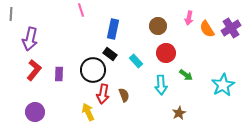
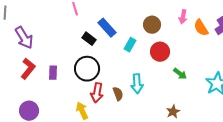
blue rectangle: (113, 29) -> (107, 28), turned -54
purple arrow: (30, 39) -> (24, 38), turned -45
black rectangle: (110, 54) -> (89, 39), moved
cyan rectangle: (136, 61) -> (130, 45), moved, turned 72
cyan arrow: (161, 85) -> (137, 84), moved

